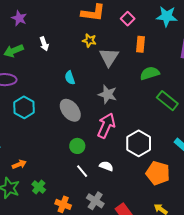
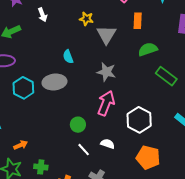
white arrow: (44, 44) -> (42, 15), moved
gray ellipse: (70, 110) -> (54, 82), moved, turned -55
orange pentagon: (158, 173) -> (148, 157), moved
green cross: (39, 187) -> (41, 167), turned -32

